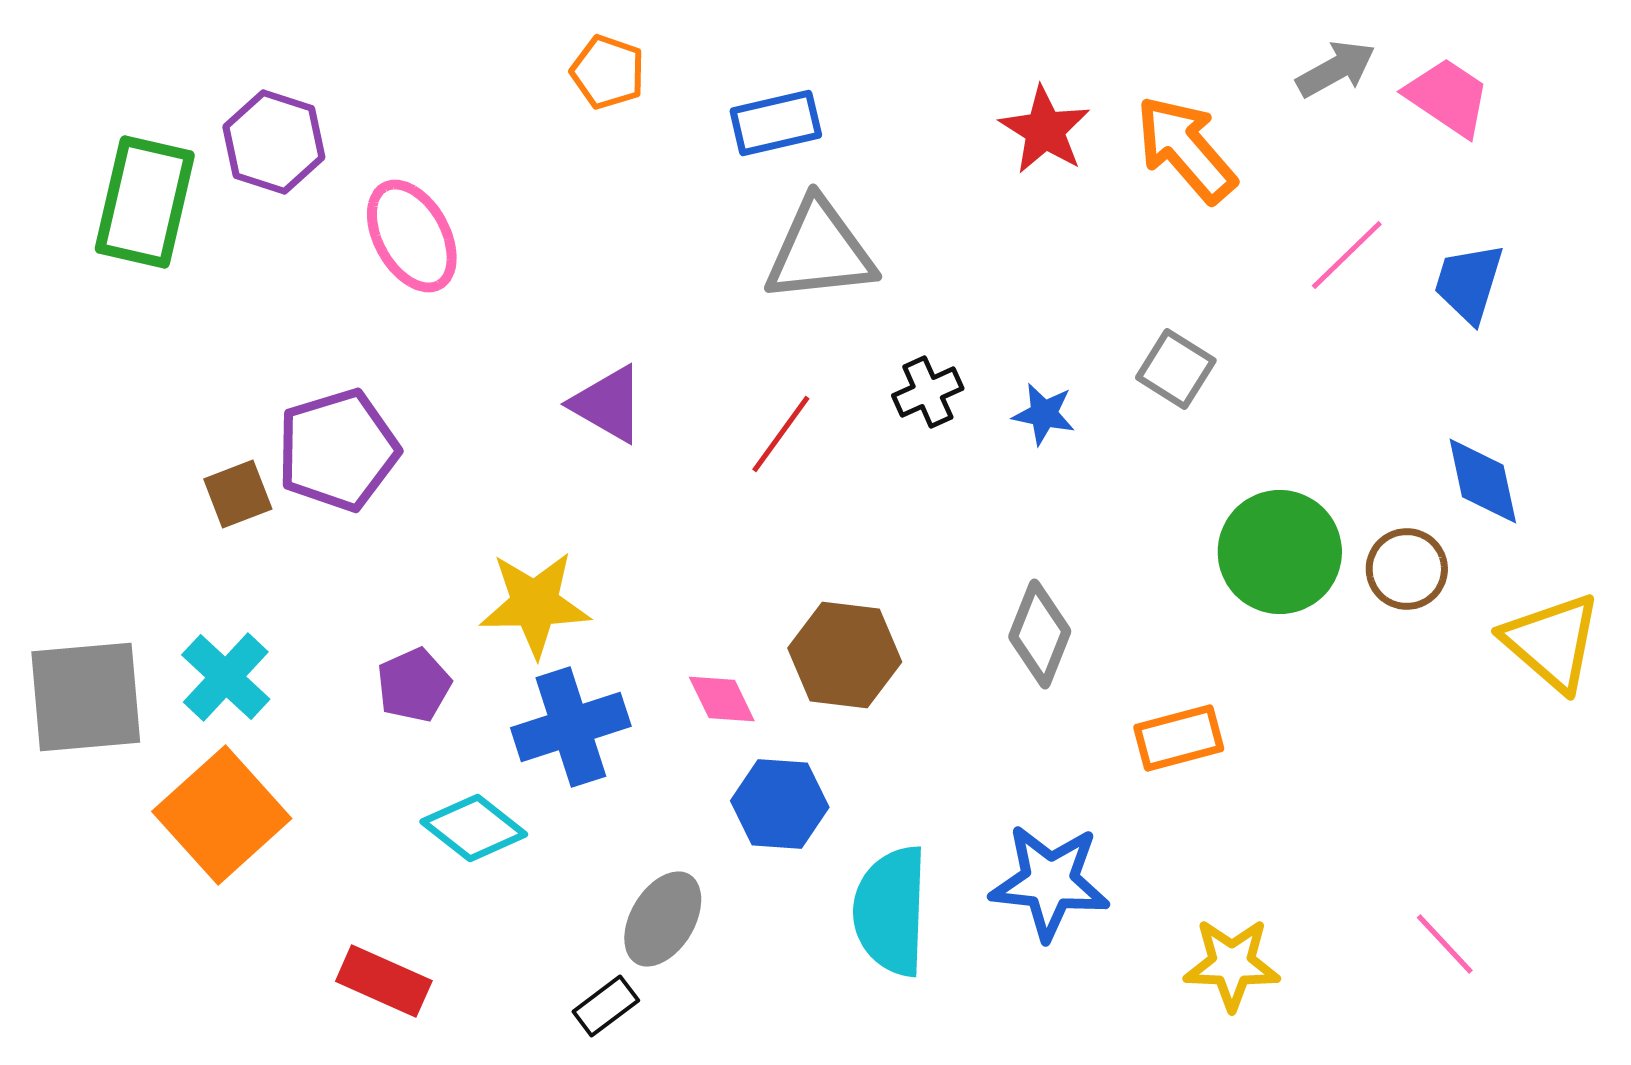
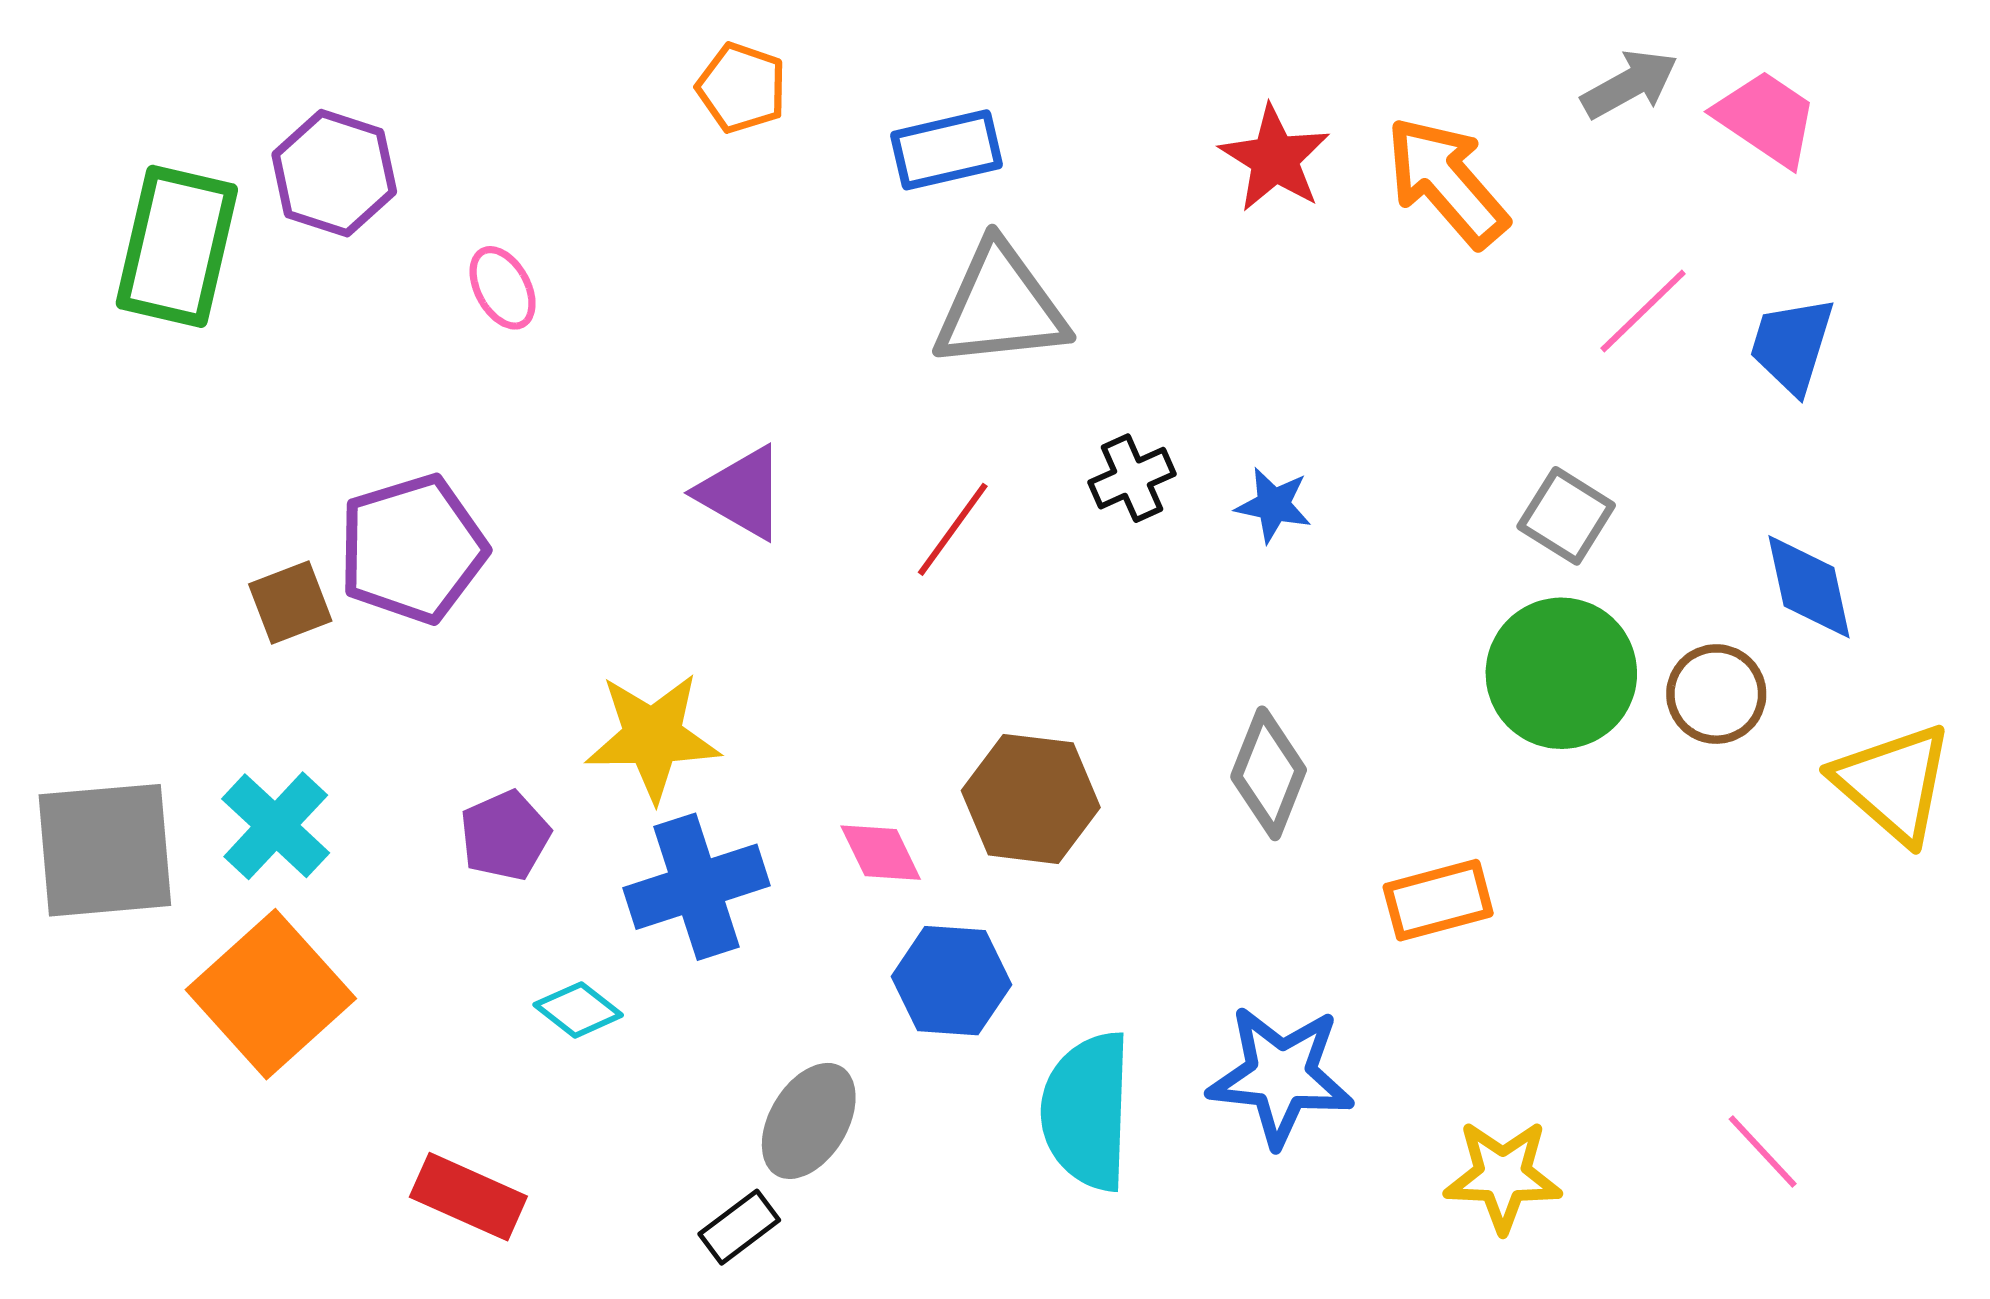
pink ellipse: (412, 236) -> (503, 288), size x0.6
gray square: (1176, 369) -> (1566, 516), moved
cyan diamond: (474, 828) -> (578, 1010), size x0.7

